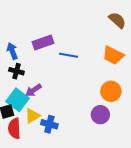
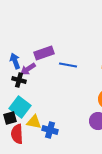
purple arrow: (33, 90) -> (28, 69), moved
yellow triangle: (32, 116) -> (34, 122), turned 42

